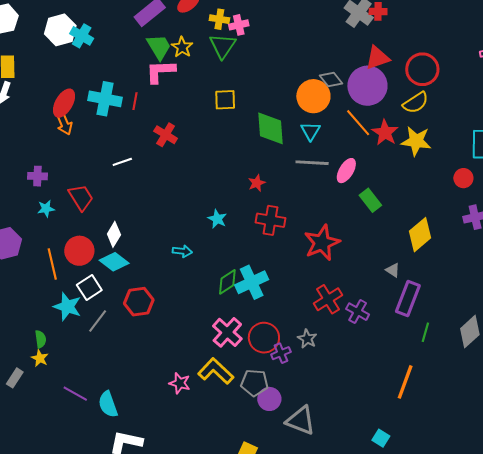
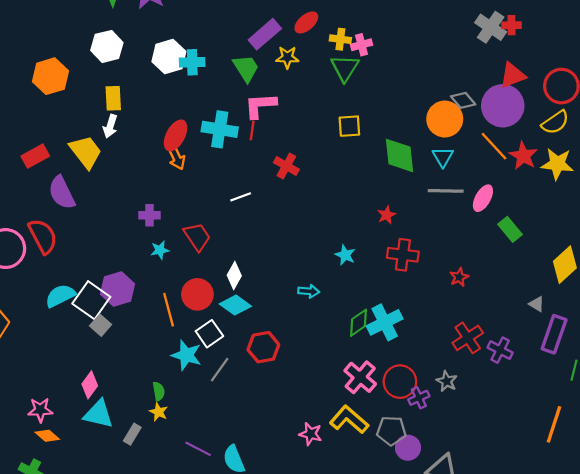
cyan cross: (82, 36) -> (192, 62), turned -30
green trapezoid: (159, 47) -> (246, 68), moved
yellow star: (182, 47) -> (287, 57), moved, turned -30
pink L-shape: (160, 71) -> (260, 106), moved
red star: (322, 243) -> (459, 277), size x0.5

